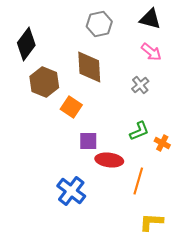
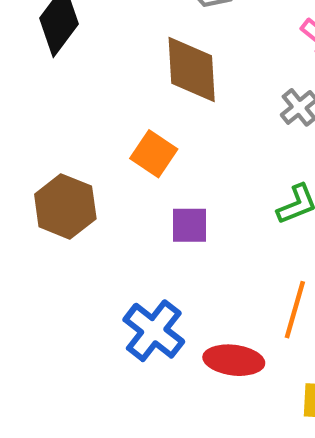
brown hexagon: (44, 82) -> (65, 206), moved
red ellipse: (109, 160) -> (234, 360), moved

